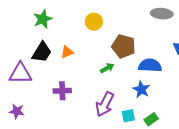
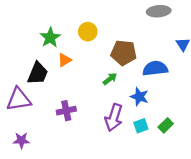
green star: (43, 19) -> (50, 38), moved
orange triangle: (67, 52) -> (64, 60), moved
blue star: (141, 89) -> (139, 97), moved

